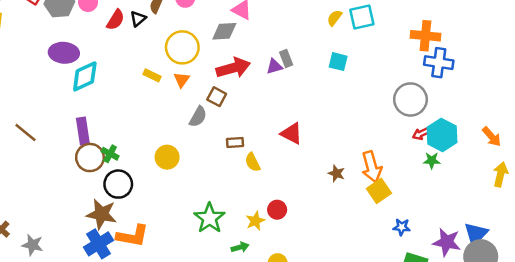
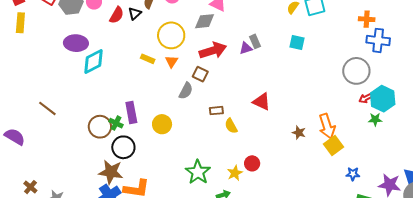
orange cross: (425, 36) -> (367, 19), size x0.7
purple rectangle: (83, 131) -> (131, 112), moved

